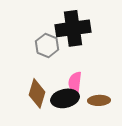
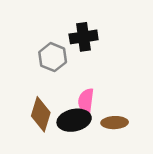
black cross: (73, 28) -> (84, 37), size x0.7

